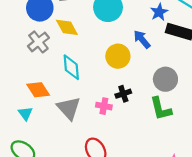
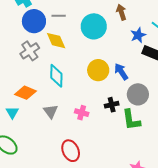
blue arrow: (142, 39) -> (121, 72), moved
orange diamond: (38, 90) -> (25, 93), turned -40
black cross: (123, 94) -> (112, 105), moved
gray triangle: (69, 108) -> (51, 111), size x0.7

